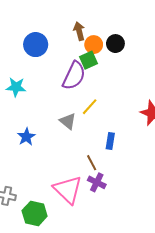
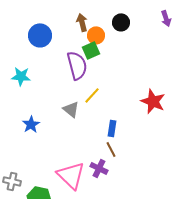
black circle: (115, 44) -> (121, 22), moved
purple semicircle: (74, 76) -> (77, 65), turned -40
brown line: (92, 163) -> (111, 149), moved

